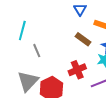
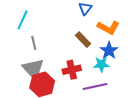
gray triangle: (28, 81) -> (33, 69), moved, turned -35

